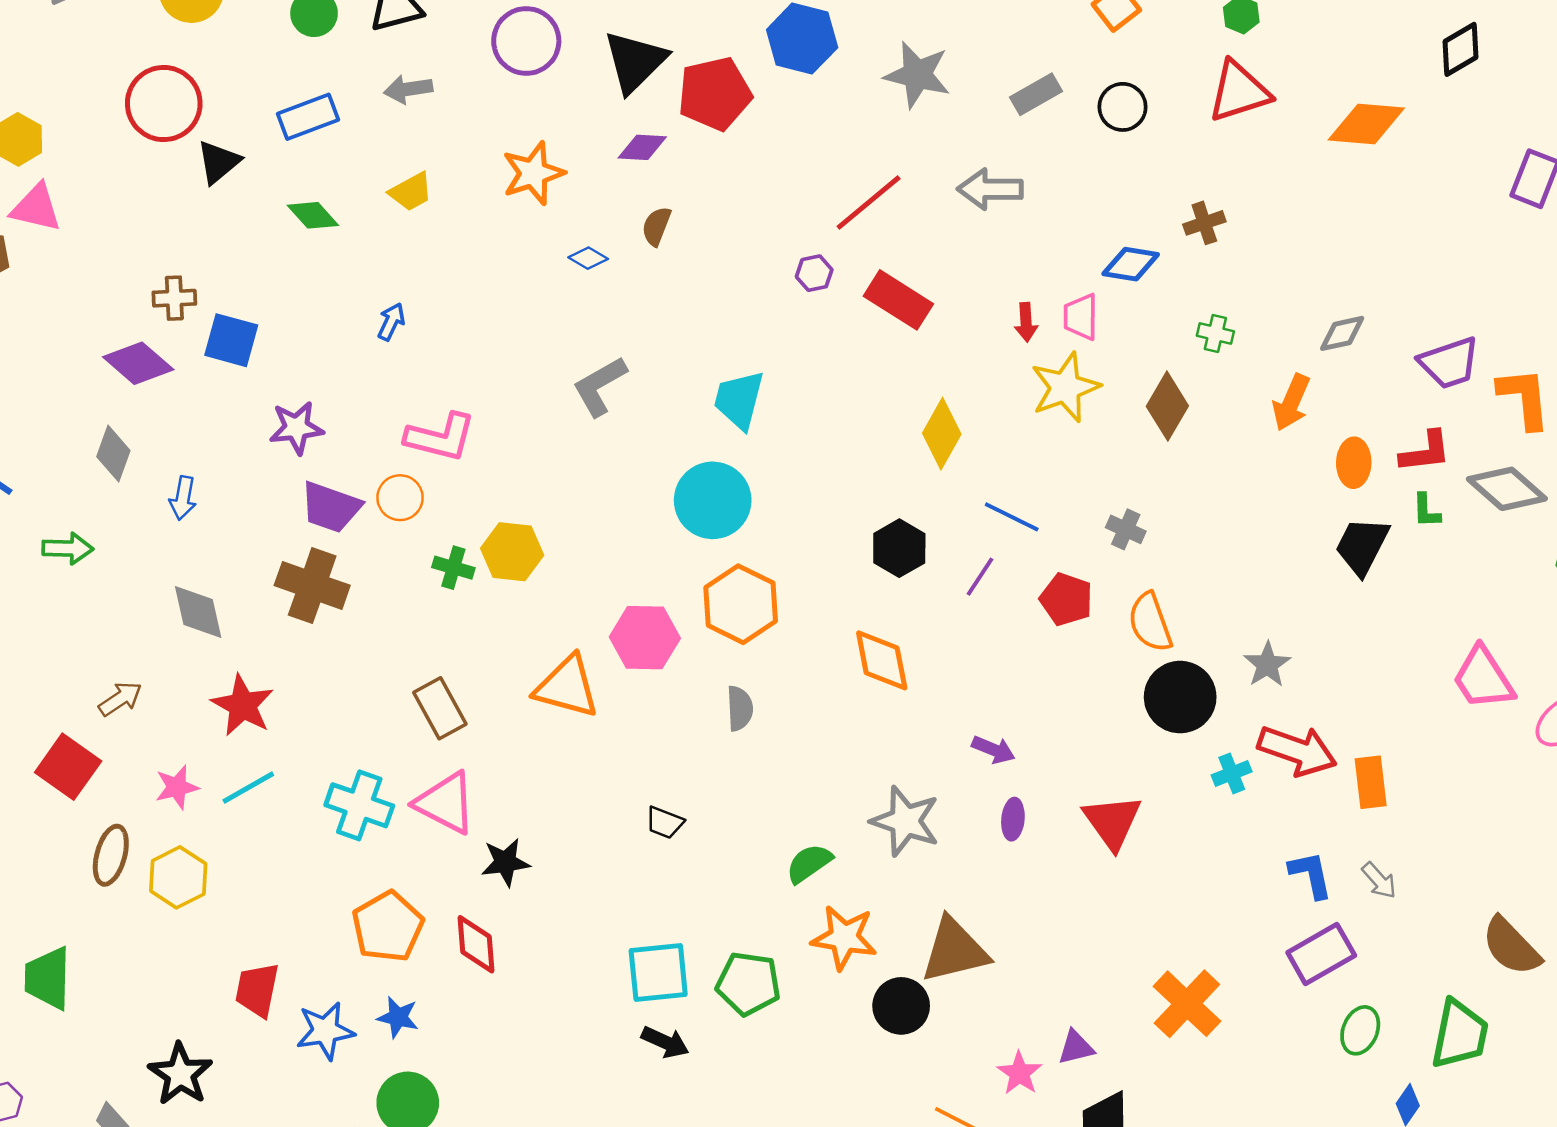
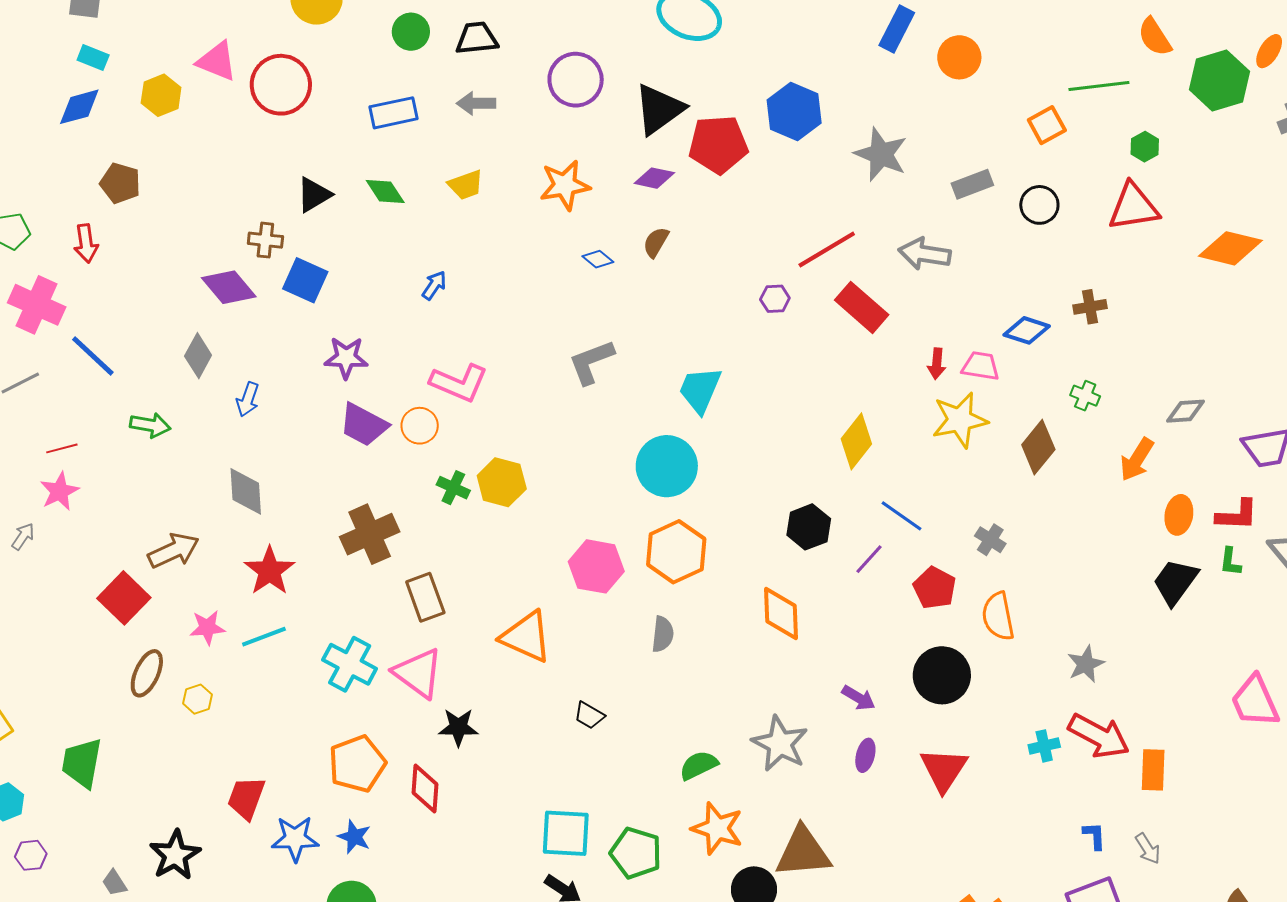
black triangle: (218, 162) -> (314, 195), moved
pink triangle: (36, 208) -> (217, 61), moved
red rectangle: (898, 300) -> (862, 307), moved
pink trapezoid: (1081, 317) -> (981, 366), turned 90
brown cross: (312, 585) -> (370, 534), moved, turned 38
orange triangle: (567, 687) -> (526, 637), moved
black circle: (1180, 697) -> (942, 675), moved
brown arrow: (120, 699) -> (173, 551), size x1.4
blue L-shape: (1311, 875) -> (1094, 836), size x0.7
yellow hexagon: (178, 877) -> (197, 699), size x0.6

